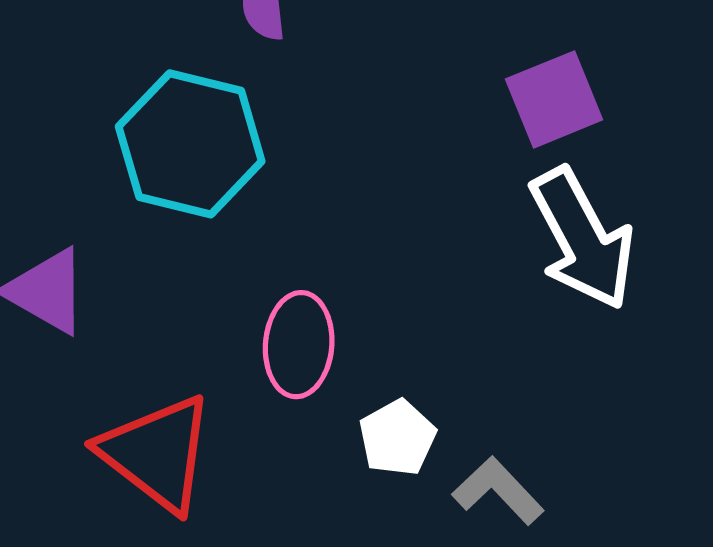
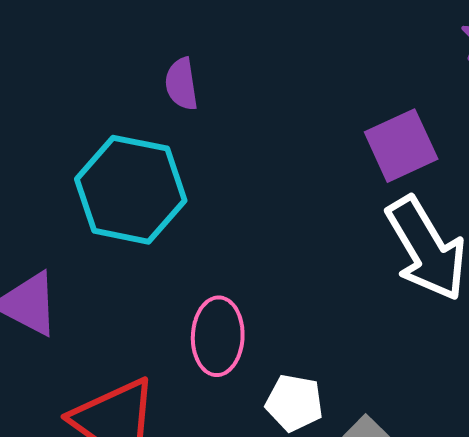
white pentagon: (397, 438) -> (294, 403), turned -30

